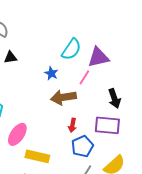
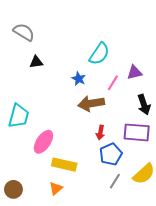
purple triangle: (98, 57) -> (135, 72), moved, size x0.7

